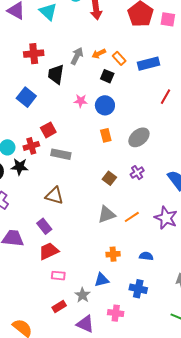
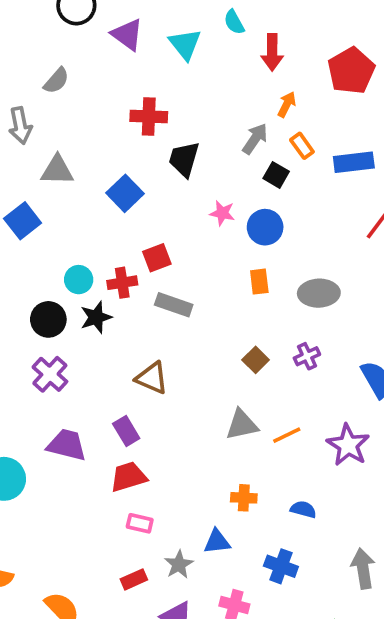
orange arrow: (99, 54) -> (287, 104), moved, turned 136
gray arrow: (77, 56) -> (255, 139), moved
gray ellipse: (139, 137) -> (319, 293), turned 30
black star: (20, 167) -> (96, 317), turned -30

